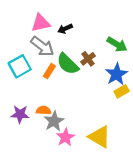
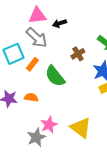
green semicircle: (68, 64) -> (55, 76), moved
orange rectangle: (49, 71) -> (32, 64), moved
gray star: (54, 121) -> (36, 137), moved

